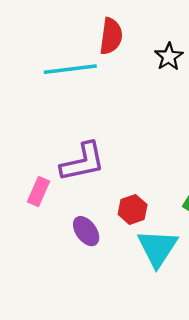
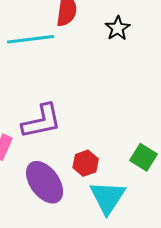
purple ellipse: (86, 231) -> (45, 182), size x1.6

